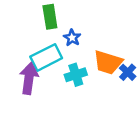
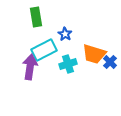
green rectangle: (50, 17) -> (36, 17), moved

